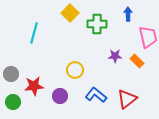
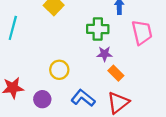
green cross: (97, 24) -> (98, 29), moved
orange rectangle: (137, 61) -> (116, 73), moved

